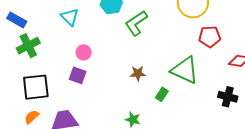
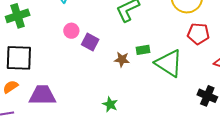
purple square: (78, 75) -> (90, 42), moved
green rectangle: (162, 94) -> (143, 50), moved, turned 40

